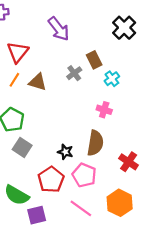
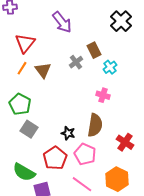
brown triangle: (38, 82) -> (43, 70), turned 36

